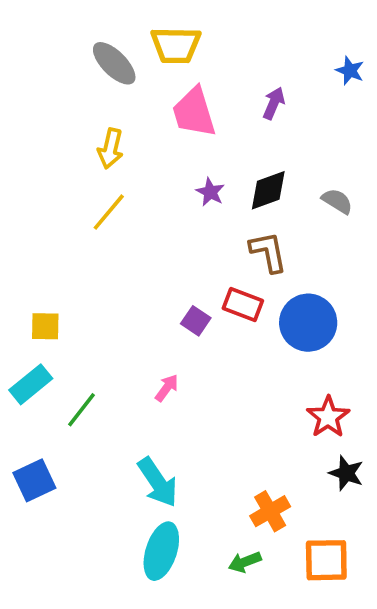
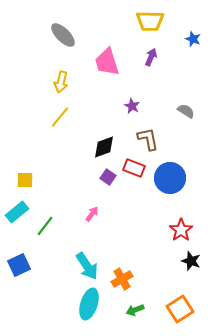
yellow trapezoid: (176, 45) -> (150, 21), moved
black diamond: (268, 190) -> (104, 147), moved
purple star: (210, 192) -> (132, 106), moved
orange cross: (270, 511) -> (122, 279), moved
orange square: (326, 560) -> (180, 309), turned -32

